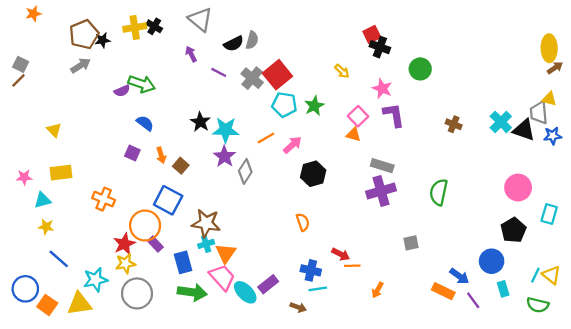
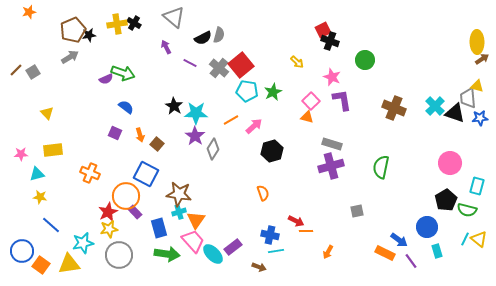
gray square: (21, 64) -> (33, 72), moved, turned 32
brown cross: (454, 124) -> (394, 108), size x1.6
green semicircle: (538, 305) -> (467, 210), moved

